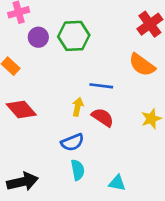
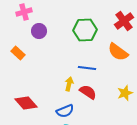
green hexagon: (74, 36) -> (85, 30), moved
red diamond: (21, 109) -> (26, 103), moved

